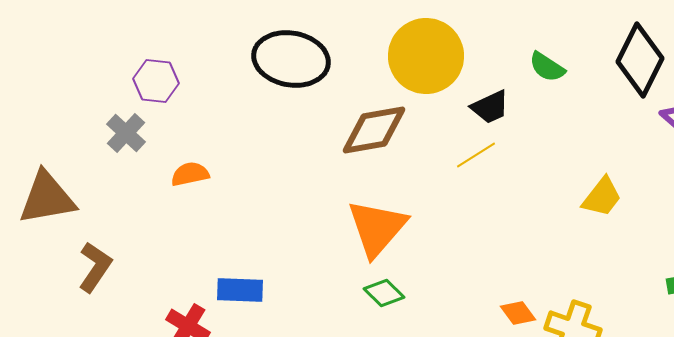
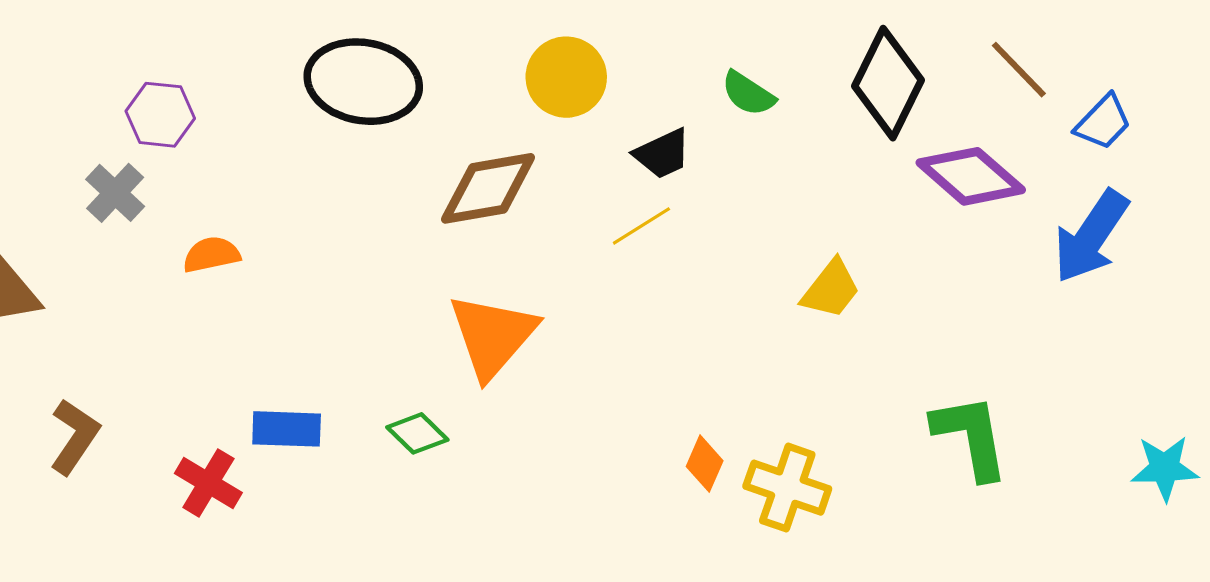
yellow circle: (426, 56) -> (566, 77), size x0.7
brown L-shape: (95, 267) -> (75, 436), moved
green diamond: (384, 293) -> (417, 433), moved
orange diamond: (518, 313) -> (705, 464), turned 60

